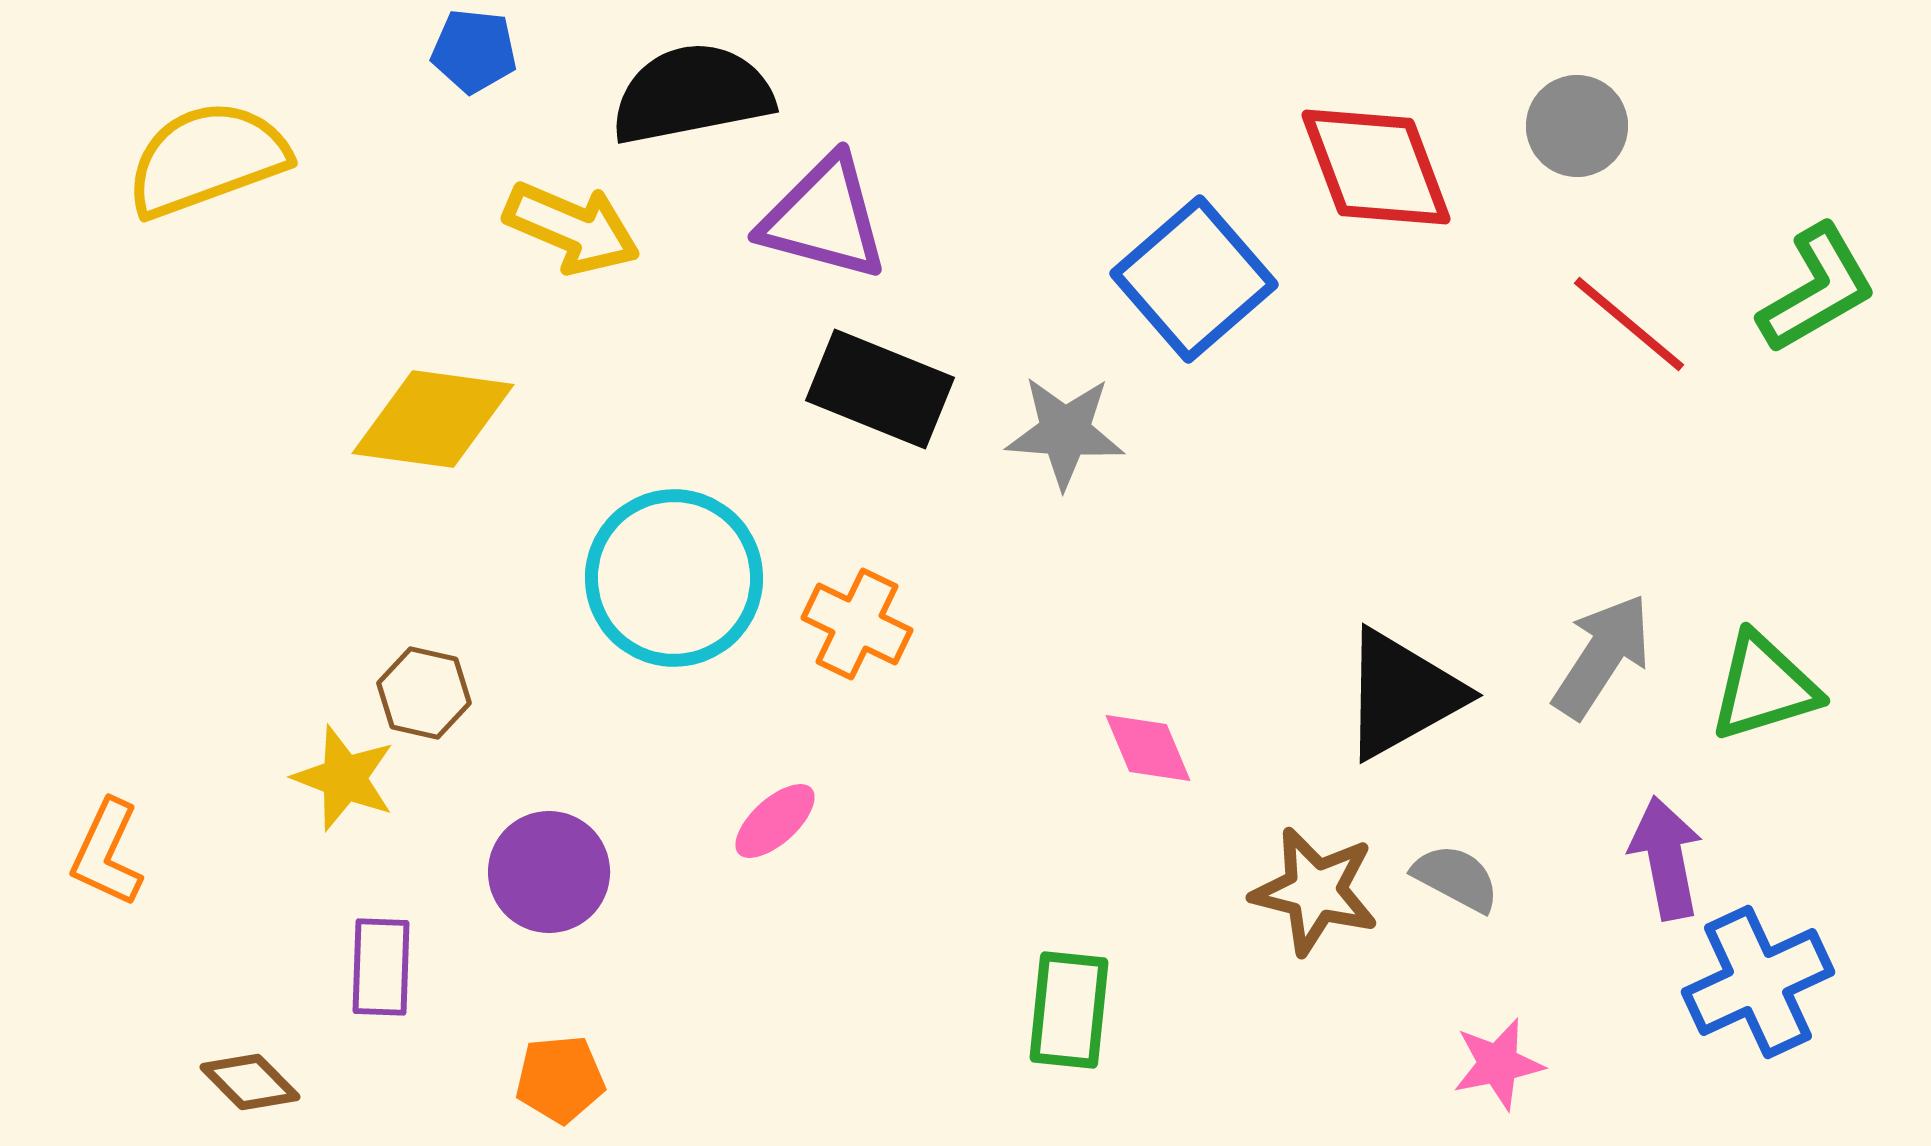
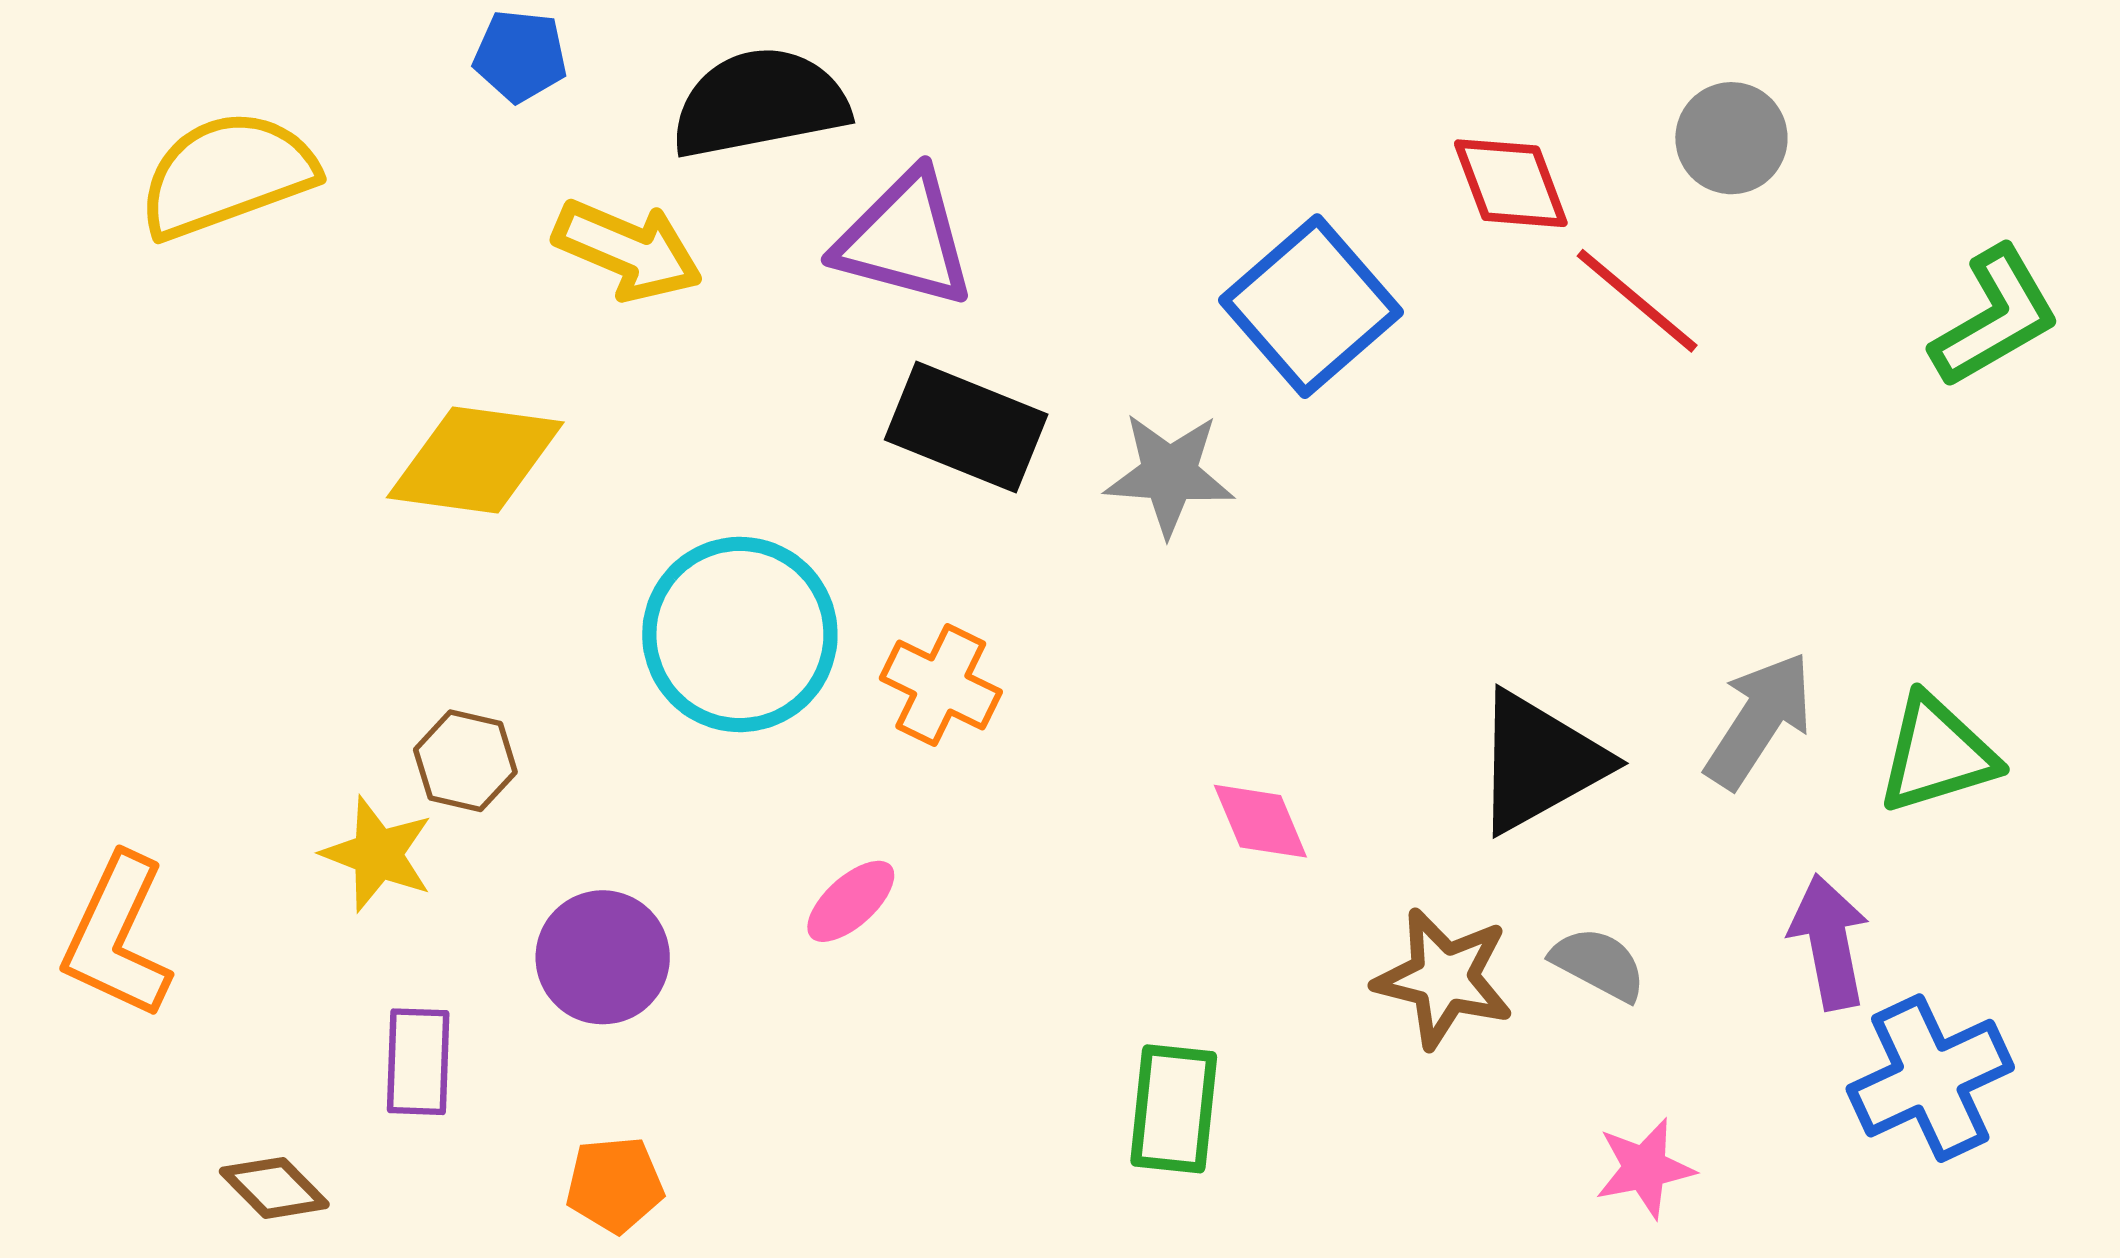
red diamond: (1376, 167) -> (1511, 183), size x0.7
red line: (1629, 324) -> (1637, 301), moved
orange L-shape: (107, 853) -> (117, 936), size x1.4

